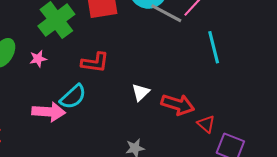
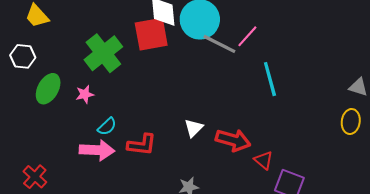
red L-shape: (95, 62) -> (142, 145), moved
cyan semicircle: (73, 97) -> (107, 126), moved, size x0.7

